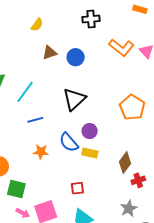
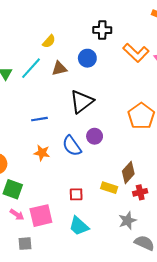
black cross: (91, 19) -> (102, 30), moved
yellow semicircle: (37, 25) -> (49, 41), moved
brown triangle: (49, 53) -> (59, 68), moved
cyan line: (25, 92) -> (31, 68), moved
yellow rectangle: (90, 153) -> (109, 188), moved

